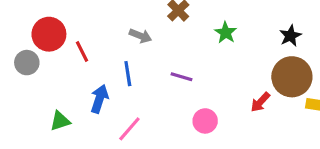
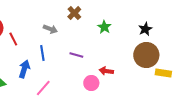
red arrow: (260, 102) -> (106, 71), moved, turned 56

